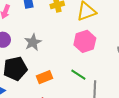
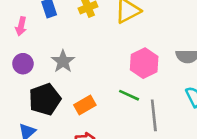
pink hexagon: (85, 41) -> (144, 63), moved

